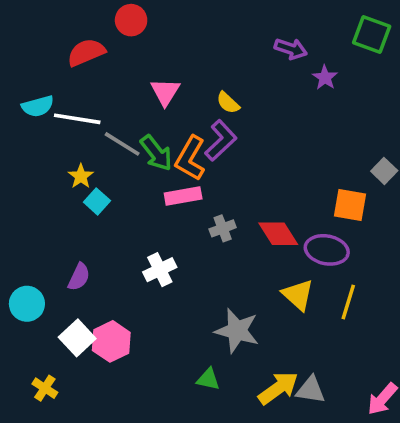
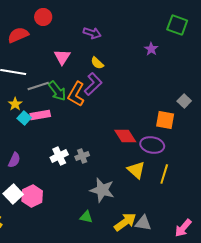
purple arrow: (291, 49) -> (92, 33), moved
gray line: (122, 144) -> (38, 86), turned -50
pink rectangle: (183, 196) -> (40, 115), moved
gray cross: (223, 228) -> (82, 156), moved

